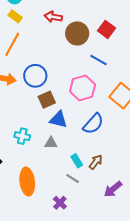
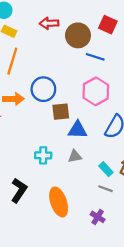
blue line: (98, 60) -> (95, 57), moved
brown square: (47, 100) -> (61, 112), turned 30

